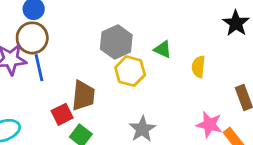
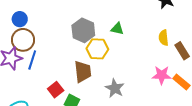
yellow semicircle: (198, 67) -> (164, 38), moved
blue line: (39, 68) -> (32, 60), turned 42
brown trapezoid: (83, 96) -> (83, 72), moved

